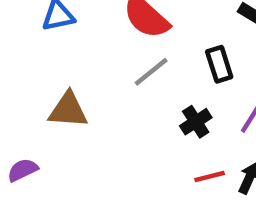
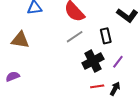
brown triangle: (68, 110) -> (20, 40), moved
black cross: (196, 122) -> (93, 61), size x1.5

